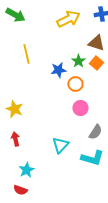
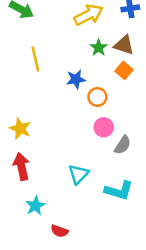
green star: (78, 61) -> (99, 48), moved
gray semicircle: (95, 132) -> (123, 145), moved
red arrow: (15, 139) -> (21, 167), size x1.5
red semicircle: (20, 190) -> (59, 231), moved

